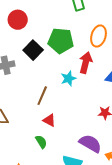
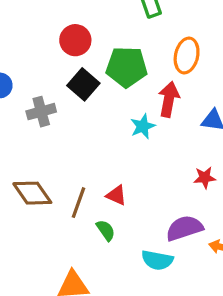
red circle: (18, 20) -> (75, 40), moved
brown line: (42, 96) -> (78, 203), moved
purple semicircle: (90, 144) -> (184, 228), turned -45

